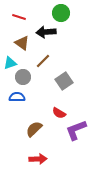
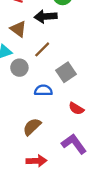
blue semicircle: (17, 97) -> (43, 90), moved
red semicircle: (59, 113) -> (76, 109), moved
purple L-shape: (76, 130) -> (74, 144), moved, turned 75

